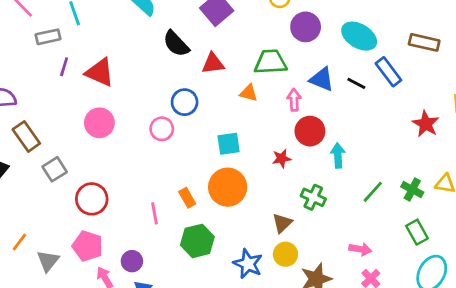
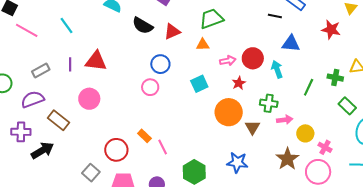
gray rectangle: (48, 37) -> (41, 71), moved
blue triangle: (322, 79) -> (291, 44), moved
pink arrow: (294, 100) -> (228, 61), moved, turned 98
pink circle: (99, 123) -> (89, 99), moved
gray square: (55, 169) -> (91, 173), moved
orange circle: (228, 187) -> (229, 112), moved
orange rectangle: (187, 198) -> (144, 136), moved
green hexagon: (197, 241) -> (194, 172), moved
pink arrow: (360, 249) -> (285, 120), moved
yellow circle: (285, 254) -> (305, 133), moved

